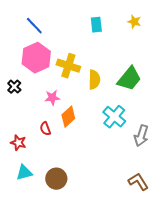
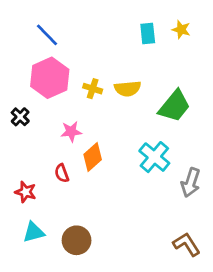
cyan rectangle: (96, 25) -> (148, 34), moved
yellow cross: (68, 66) -> (93, 89), size x0.6
yellow semicircle: (94, 80) -> (128, 89), moved, turned 84

